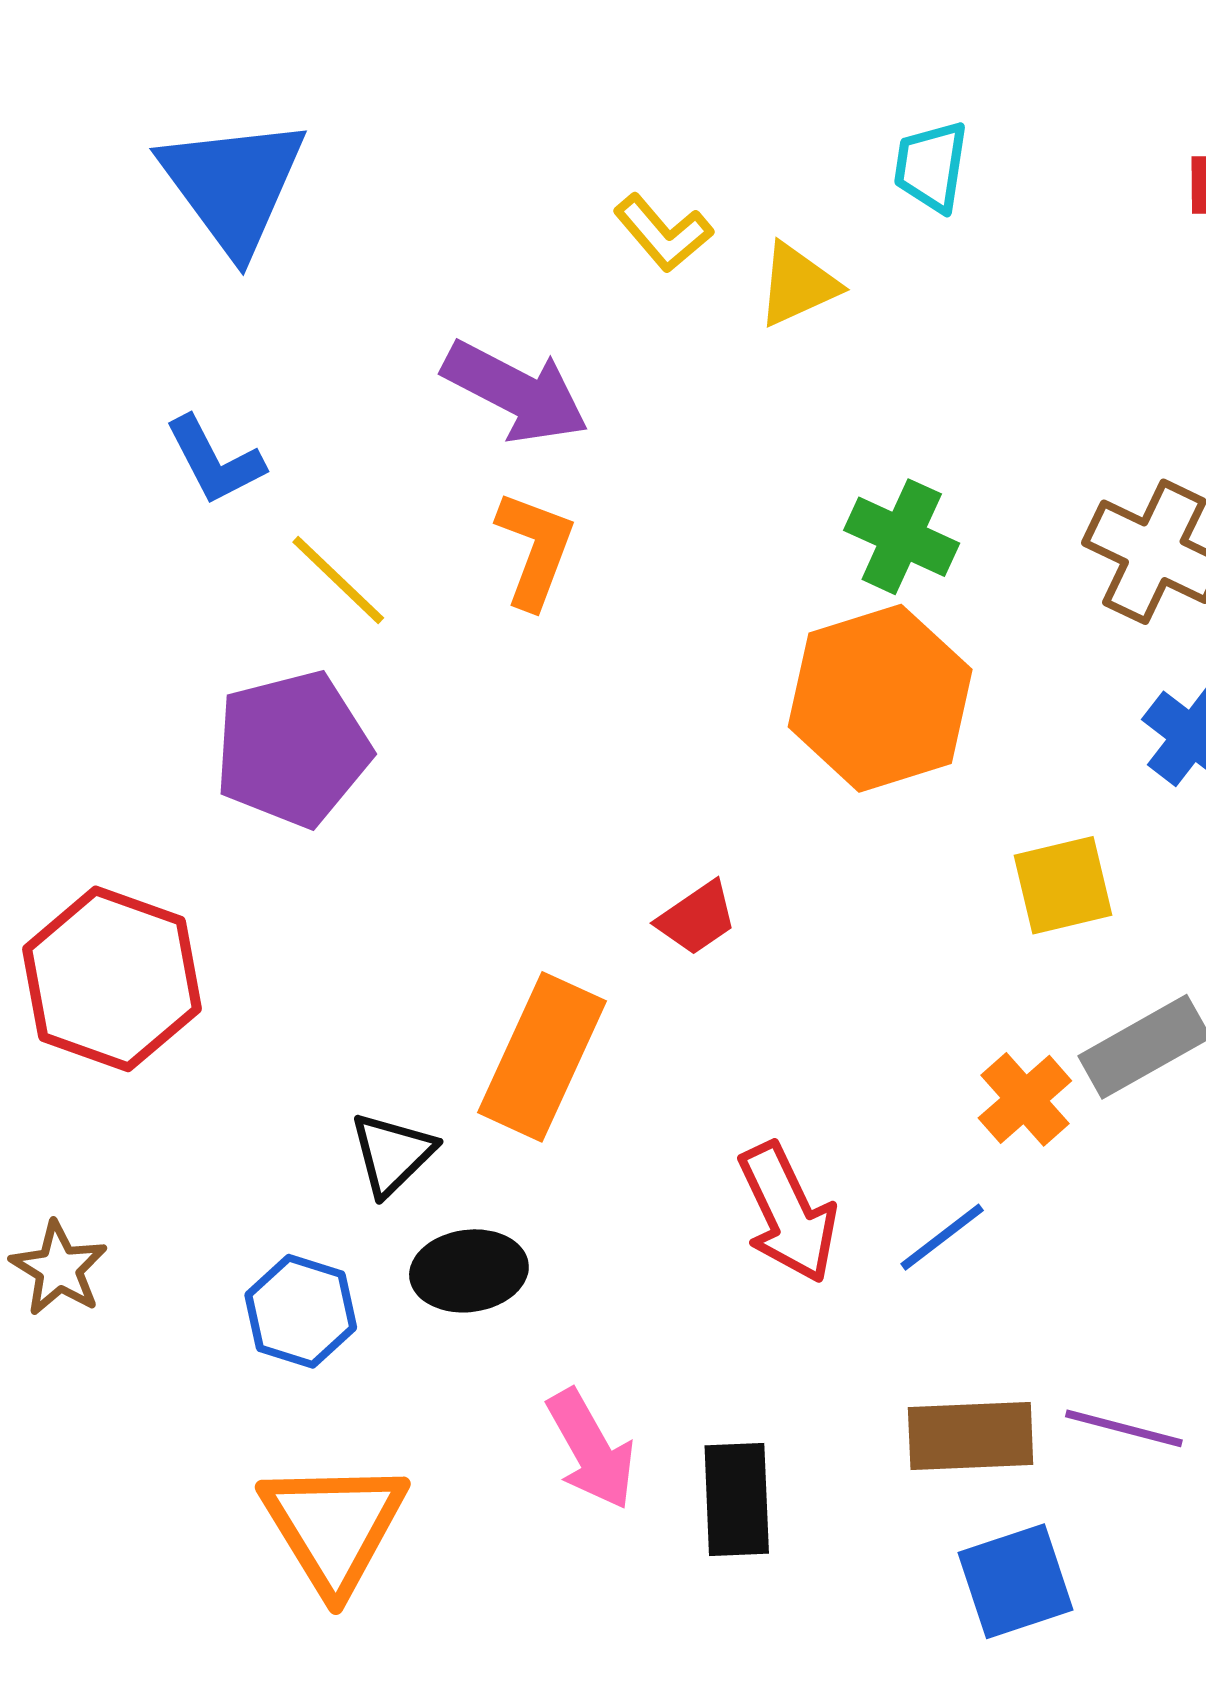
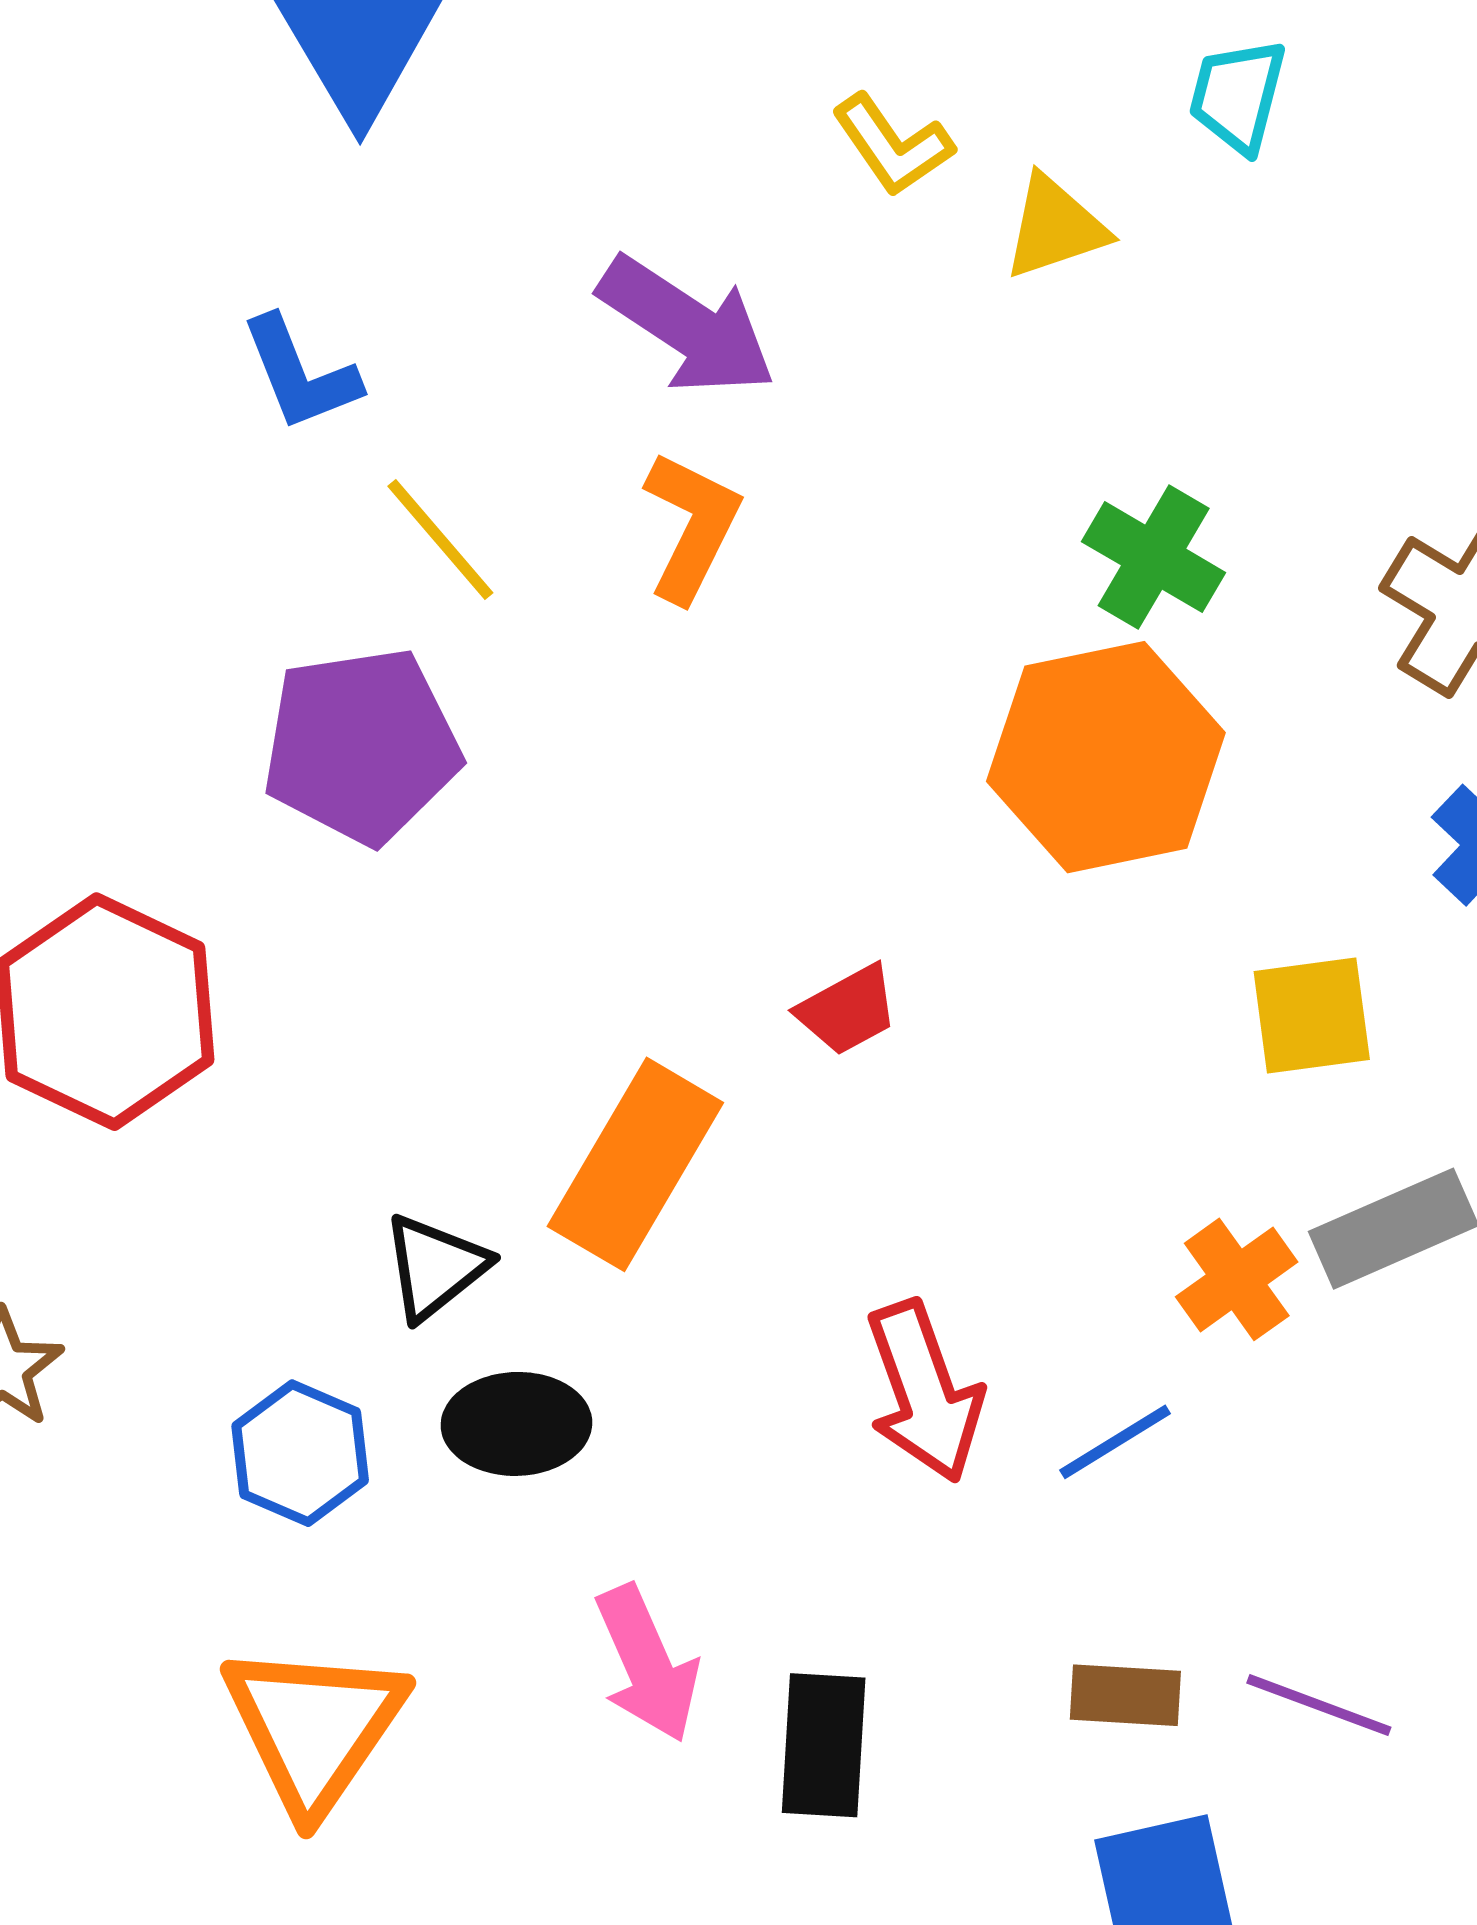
brown rectangle: (971, 1436) -> (1125, 1695), size x0.7

